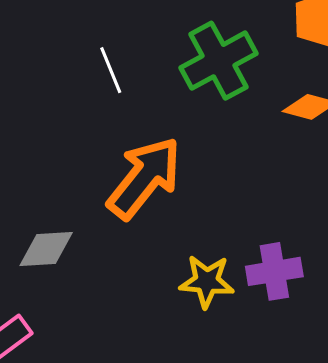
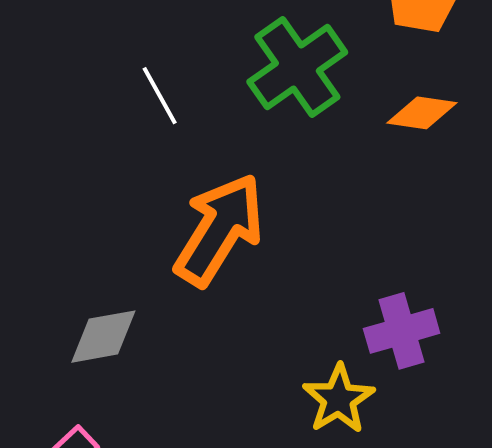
yellow star: (207, 281) -> (339, 399), moved, turned -30

